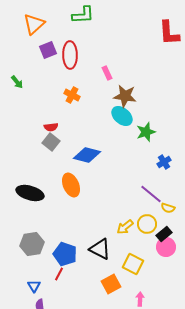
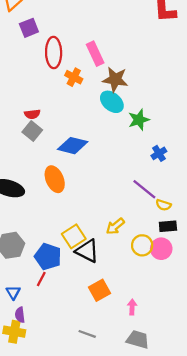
red ellipse: (70, 55) -> (54, 52), moved
pink rectangle: (107, 73) -> (95, 54), size x1.5
orange cross: (72, 95) -> (74, 77), moved
yellow circle: (147, 224) -> (142, 245), moved
black rectangle: (164, 234) -> (168, 226), moved, turned 35
yellow square: (133, 264) -> (74, 236), moved, turned 30

